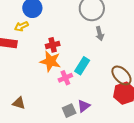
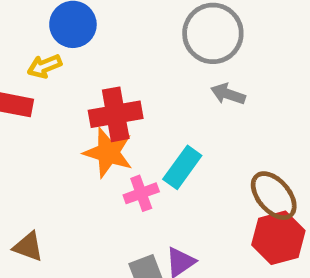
gray arrow: (100, 34) -> (228, 94), turned 120
red cross: (53, 45) -> (116, 114), size x1.5

